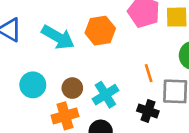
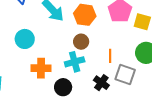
brown circle: (72, 88) -> (81, 42), moved

